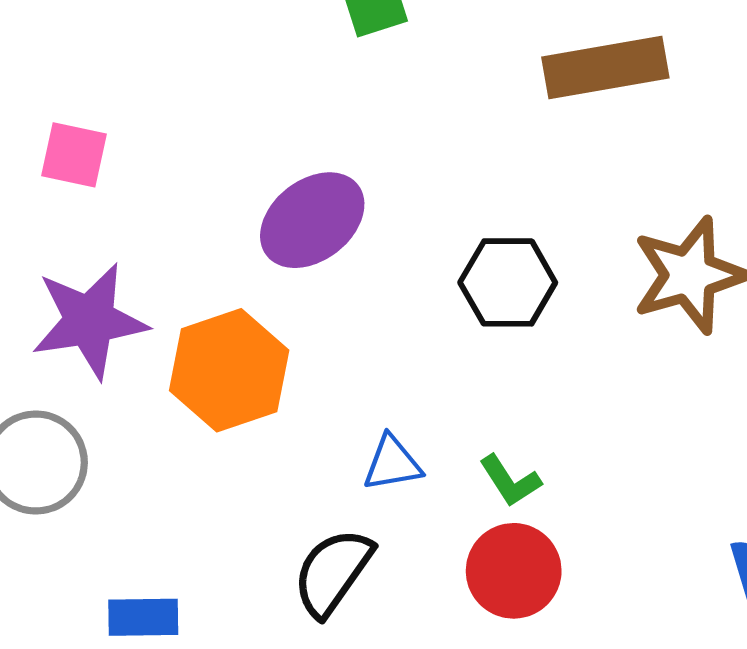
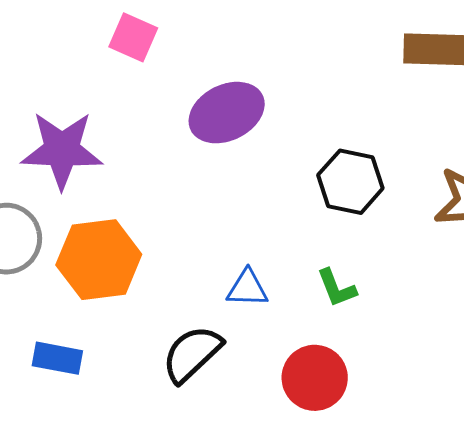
pink square: (74, 155) -> (133, 37), moved
orange hexagon: (229, 370) -> (99, 260), moved
green L-shape: (510, 481) -> (337, 288), moved

